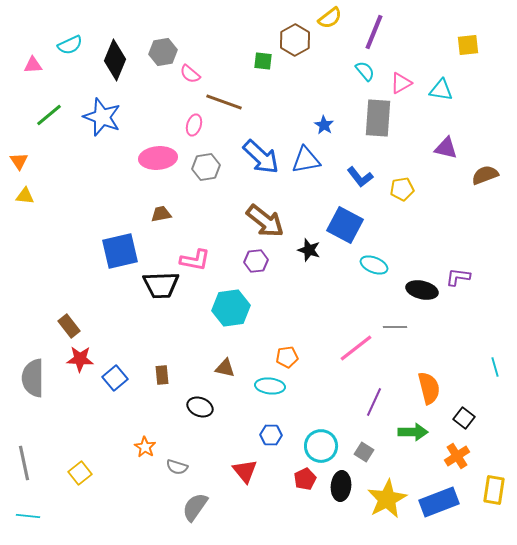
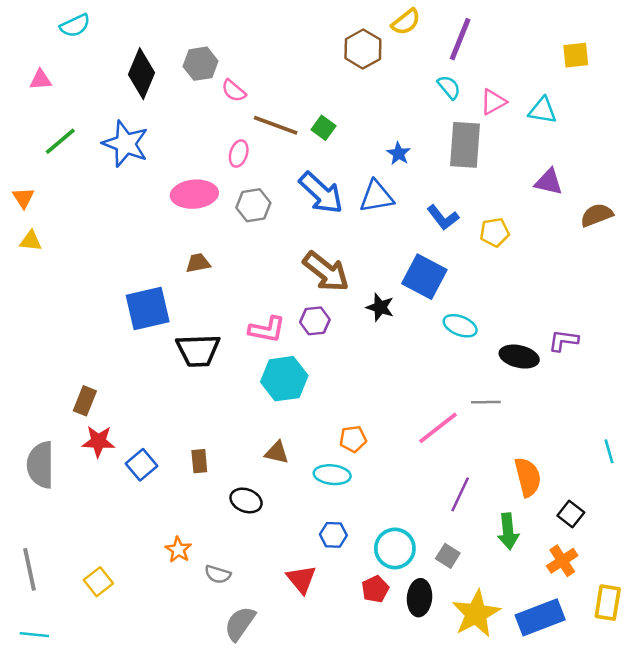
cyan semicircle: (70, 45) -> (75, 26), moved
green square: (263, 61) -> (324, 128), moved, turned 30
pink L-shape: (195, 260) -> (267, 329), moved
brown rectangle: (69, 326) -> (85, 401), turned 60
green arrow: (413, 432) -> (508, 531), turned 84

